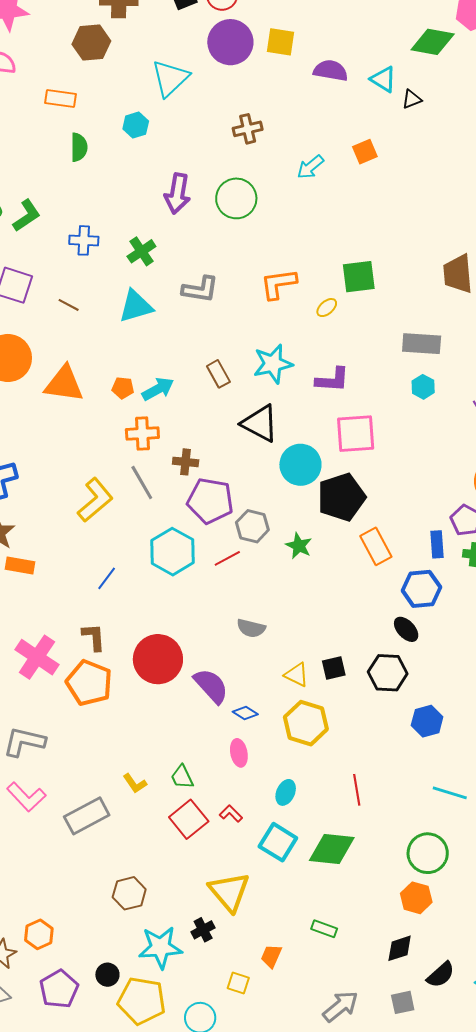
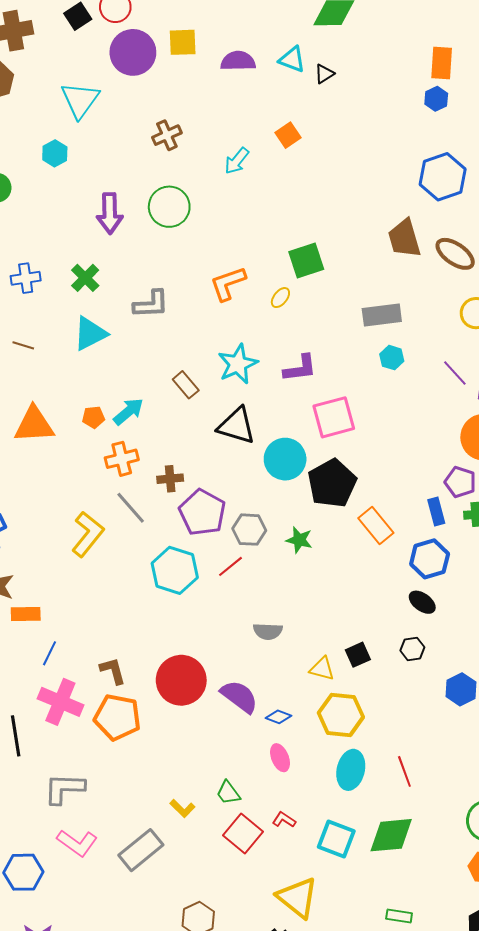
purple pentagon: (210, 501) -> (202, 513), turned 30
blue line: (107, 578) -> (50, 653), moved
black hexagon: (388, 673) -> (412, 649), size x0.6
cyan ellipse: (286, 792) -> (351, 770), moved, size x1.5

